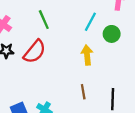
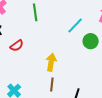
red semicircle: (35, 52) -> (17, 46), moved, size x0.6
yellow arrow: (87, 55) -> (51, 62), moved

